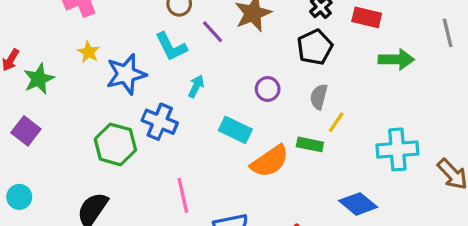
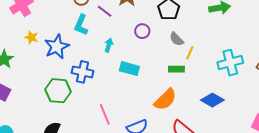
cyan L-shape: (171, 47) -> (81, 25), turned 60
cyan arrow: (196, 86) -> (109, 45), moved
purple circle: (268, 89) -> (142, 31), moved
gray semicircle: (319, 97) -> (177, 39), turned -49
orange semicircle: (270, 161) -> (165, 99), moved

